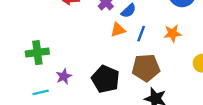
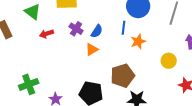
blue line: (141, 34) -> (124, 28), moved

